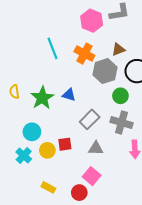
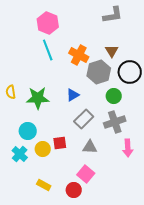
pink hexagon: (92, 21) -> (48, 23), moved
brown triangle: (118, 49) -> (112, 51), turned -40
blue triangle: (69, 95) -> (73, 95), moved, turned -48
green star: (42, 98) -> (38, 98), turned 30
gray cross: (121, 123) -> (115, 122), turned -35

